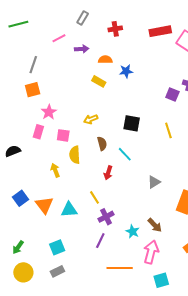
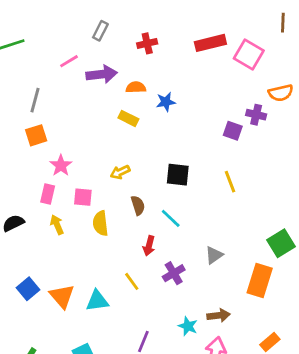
purple arrow: (82, 49) -> (102, 74), size x1.5
yellow arrow: (55, 170) -> (57, 225), moved
purple cross: (106, 217) -> (174, 273), moved
brown arrow: (155, 225) -> (219, 315), turned -49

